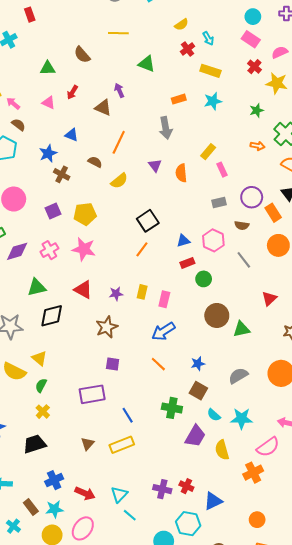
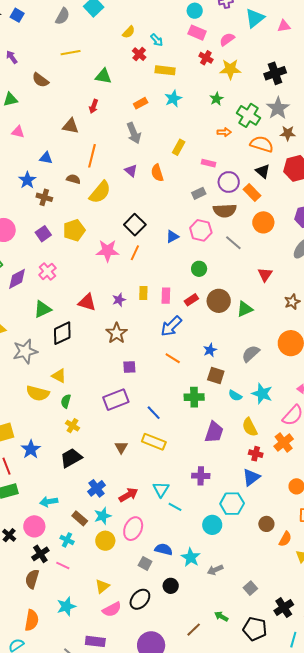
purple arrow: (119, 90) -> (12, 57), moved
red arrow: (72, 92) -> (94, 106), moved
pink rectangle: (222, 170) -> (209, 163), moved, turned -40
yellow semicircle: (119, 181) -> (100, 192), size x1.4
brown semicircle: (242, 225) -> (225, 211), size x1.6
pink star: (84, 249) -> (108, 251), moved
red rectangle: (187, 263) -> (191, 300), moved
cyan star: (242, 419) -> (262, 394), turned 30
purple trapezoid: (195, 436) -> (214, 432), moved
yellow rectangle: (122, 445) -> (154, 442), turned 55
red cross: (186, 486) -> (256, 454), moved
red arrow: (85, 493) -> (128, 495), turned -42

